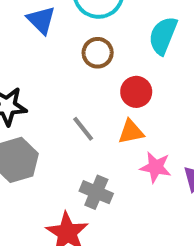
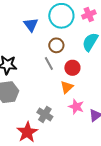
gray line: (83, 129) -> (49, 64), moved
orange triangle: (131, 132) -> (67, 87), turned -40

